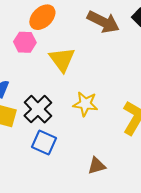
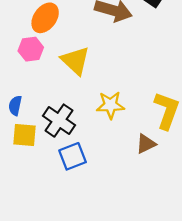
blue square: (44, 142) -> (73, 156), turned -35
brown triangle: (97, 166) -> (146, 144), moved

